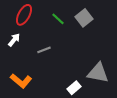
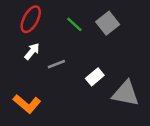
white arrow: (14, 40) -> (32, 51), moved
white rectangle: (74, 88) -> (95, 77), moved

